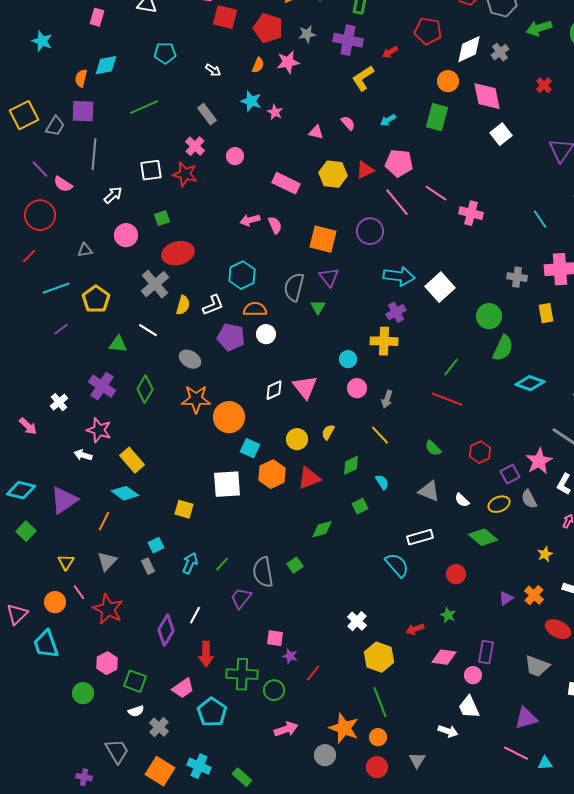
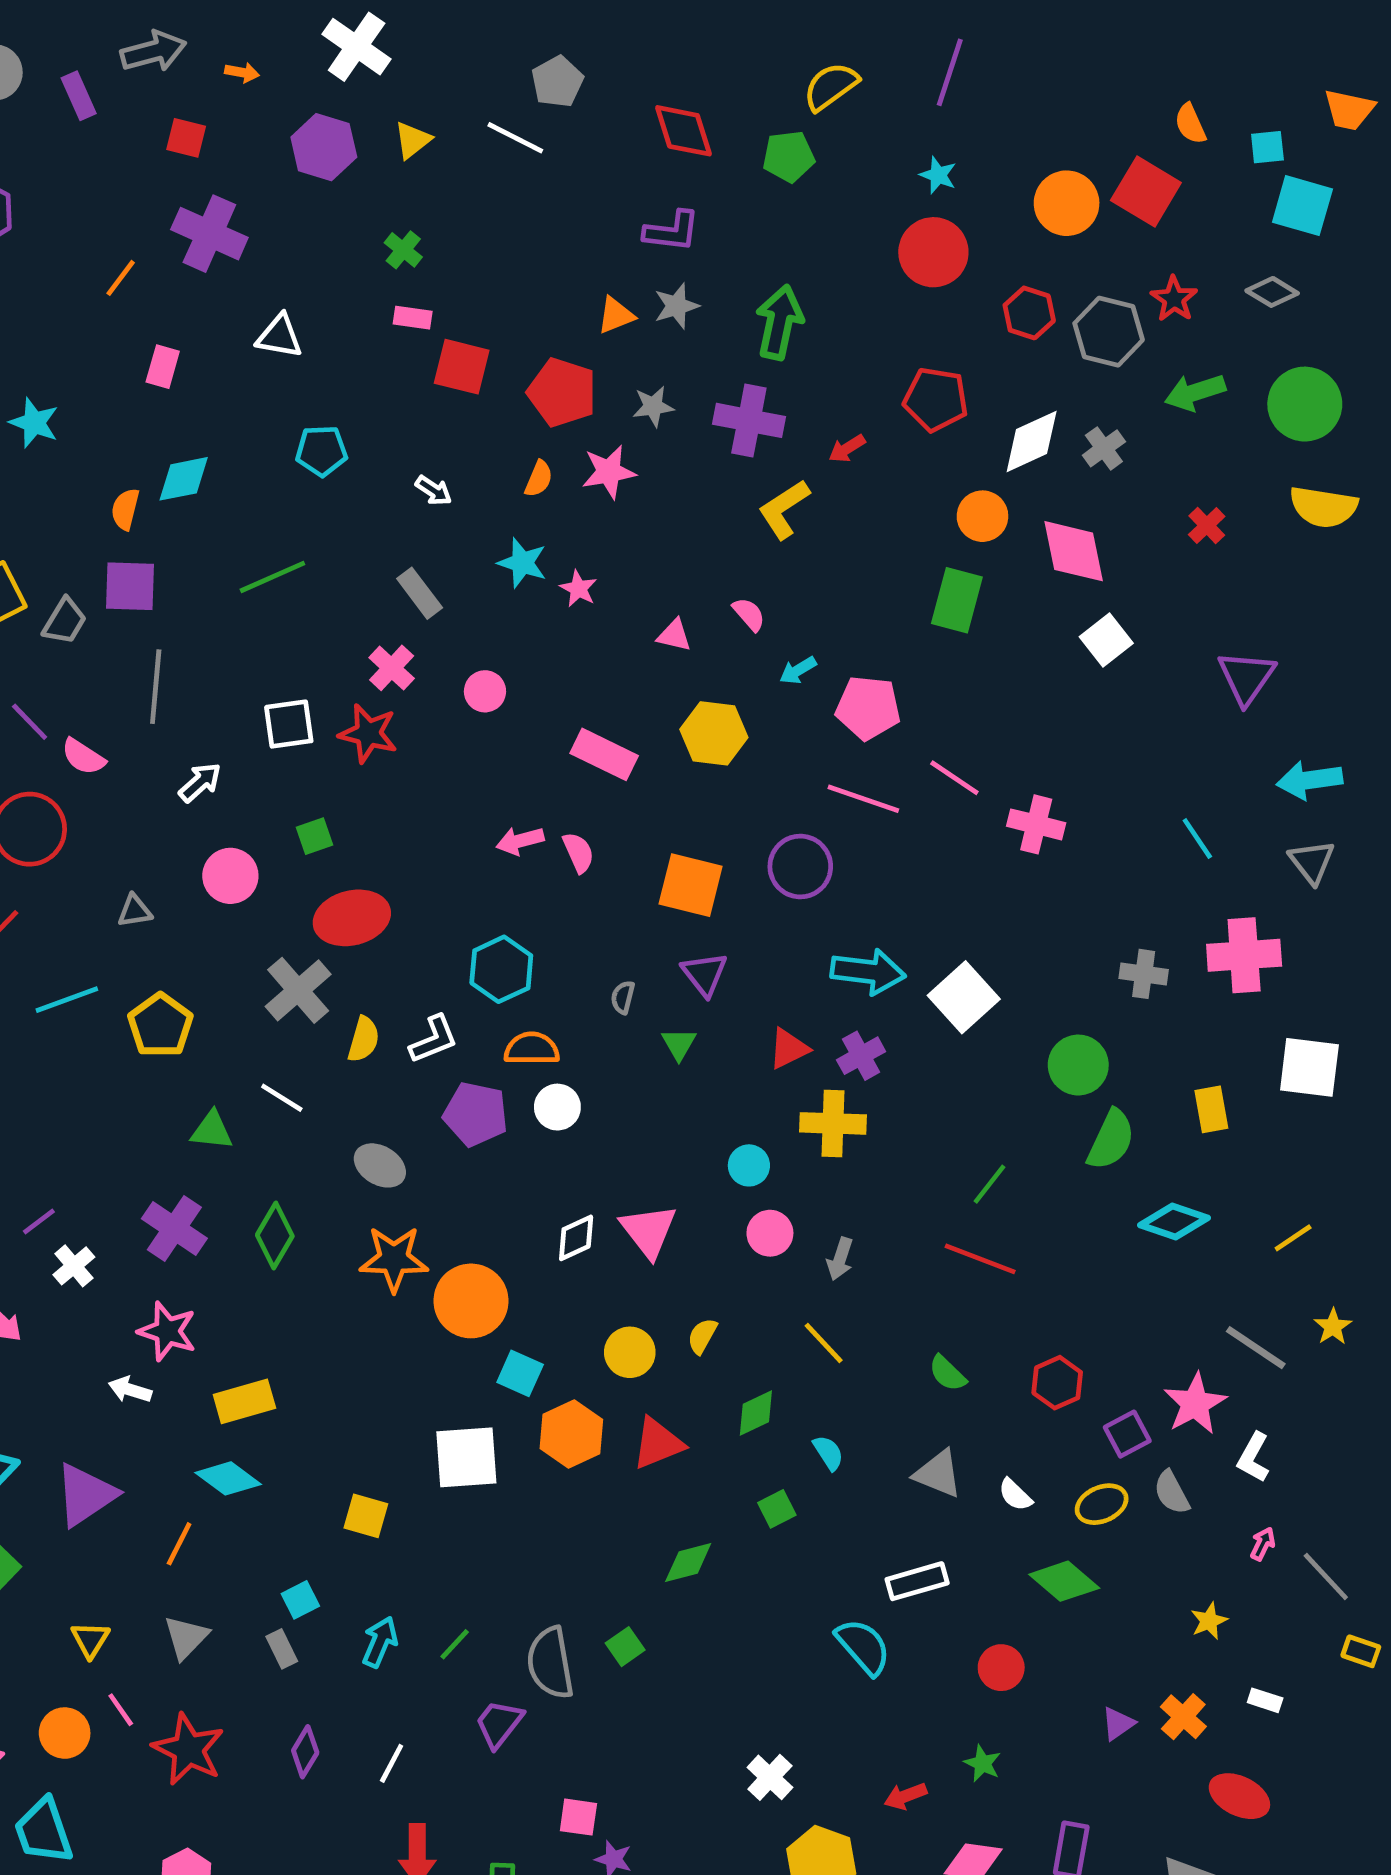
cyan arrow: (388, 120) -> (798, 670), moved
red triangle: (365, 170) -> (789, 1049), moved
pink line: (397, 202) -> (863, 799), turned -32
gray semicircle: (294, 287) -> (623, 997), size x0.5
yellow rectangle: (546, 313) -> (1211, 1109), moved
purple line: (61, 329) -> (39, 1222), moved
yellow rectangle: (132, 460) -> (244, 1401), turned -65
purple diamond: (166, 630) -> (305, 1752), moved, size x0.7

